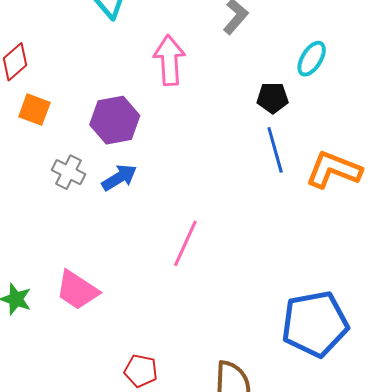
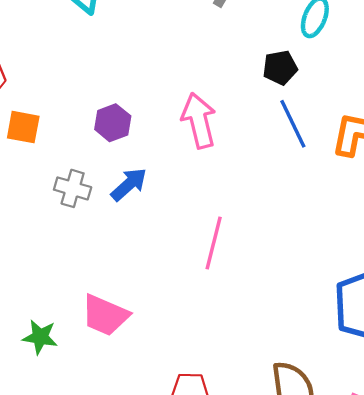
pink arrow: (169, 60) -> (199, 121), moved
purple hexagon: (115, 120) -> (113, 123), size x0.7

